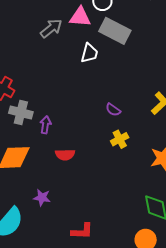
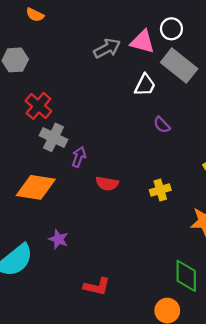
purple semicircle: (113, 110) -> (162, 125), moved
red semicircle: (65, 155) -> (107, 184), moved

